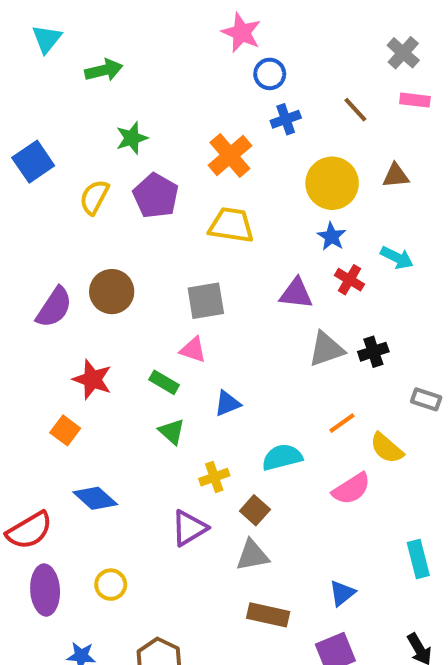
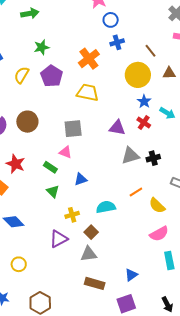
brown line: (355, 110) -> (151, 51), moved
blue star: (332, 236) -> (144, 101), moved
pink semicircle: (351, 489) -> (159, 234), moved

